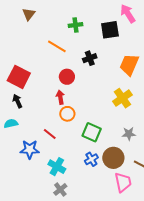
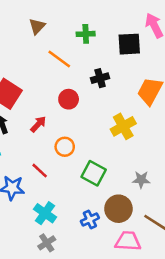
brown triangle: (29, 14) -> (37, 26), moved
red arrow: (60, 97) -> (38, 124), moved, turned 48
yellow cross: (122, 98) -> (123, 126), moved
blue cross: (91, 159) -> (90, 220), moved
pink trapezoid: (123, 182) -> (128, 241), turned -80

